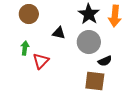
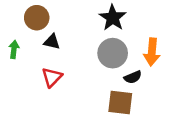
orange arrow: (115, 16) -> (152, 52), moved
black triangle: (59, 33) -> (52, 42), moved
green arrow: (25, 48) -> (14, 49), moved

